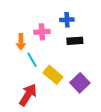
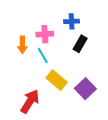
black rectangle: (75, 41) -> (80, 44), turned -56
cyan line: (32, 60) -> (43, 55), moved

